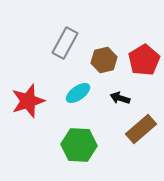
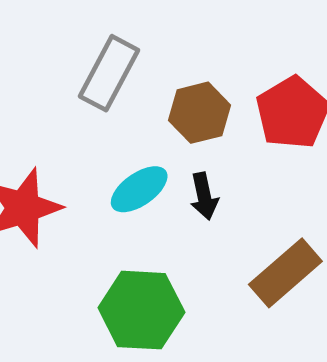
black arrow: (120, 98) -> (204, 196), moved, turned -120

